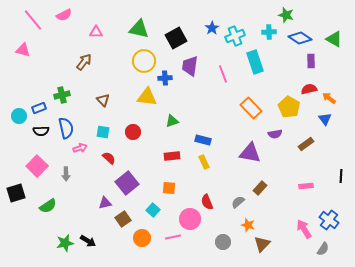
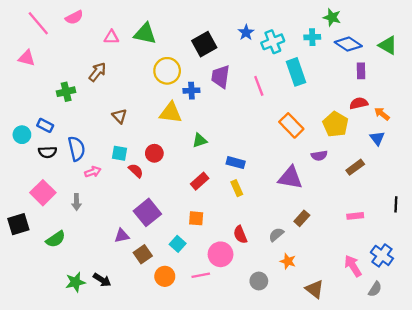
green triangle: (139, 29) -> (145, 34), moved
green cross: (62, 95) -> (66, 92), moved
blue rectangle: (39, 108) -> (45, 125), turned 48
red rectangle: (172, 156) -> (200, 181), turned -35
red semicircle: (109, 158) -> (136, 171), moved
brown triangle: (262, 244) -> (315, 289), moved, turned -36

